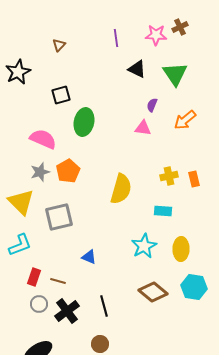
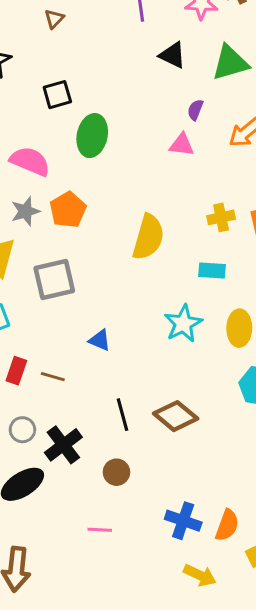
green triangle: (175, 74) -> (230, 63), turned 48
brown diamond: (153, 292) -> (176, 416), moved
gray circle: (39, 304) -> (22, 430), moved
black cross: (67, 311) -> (63, 445), moved

